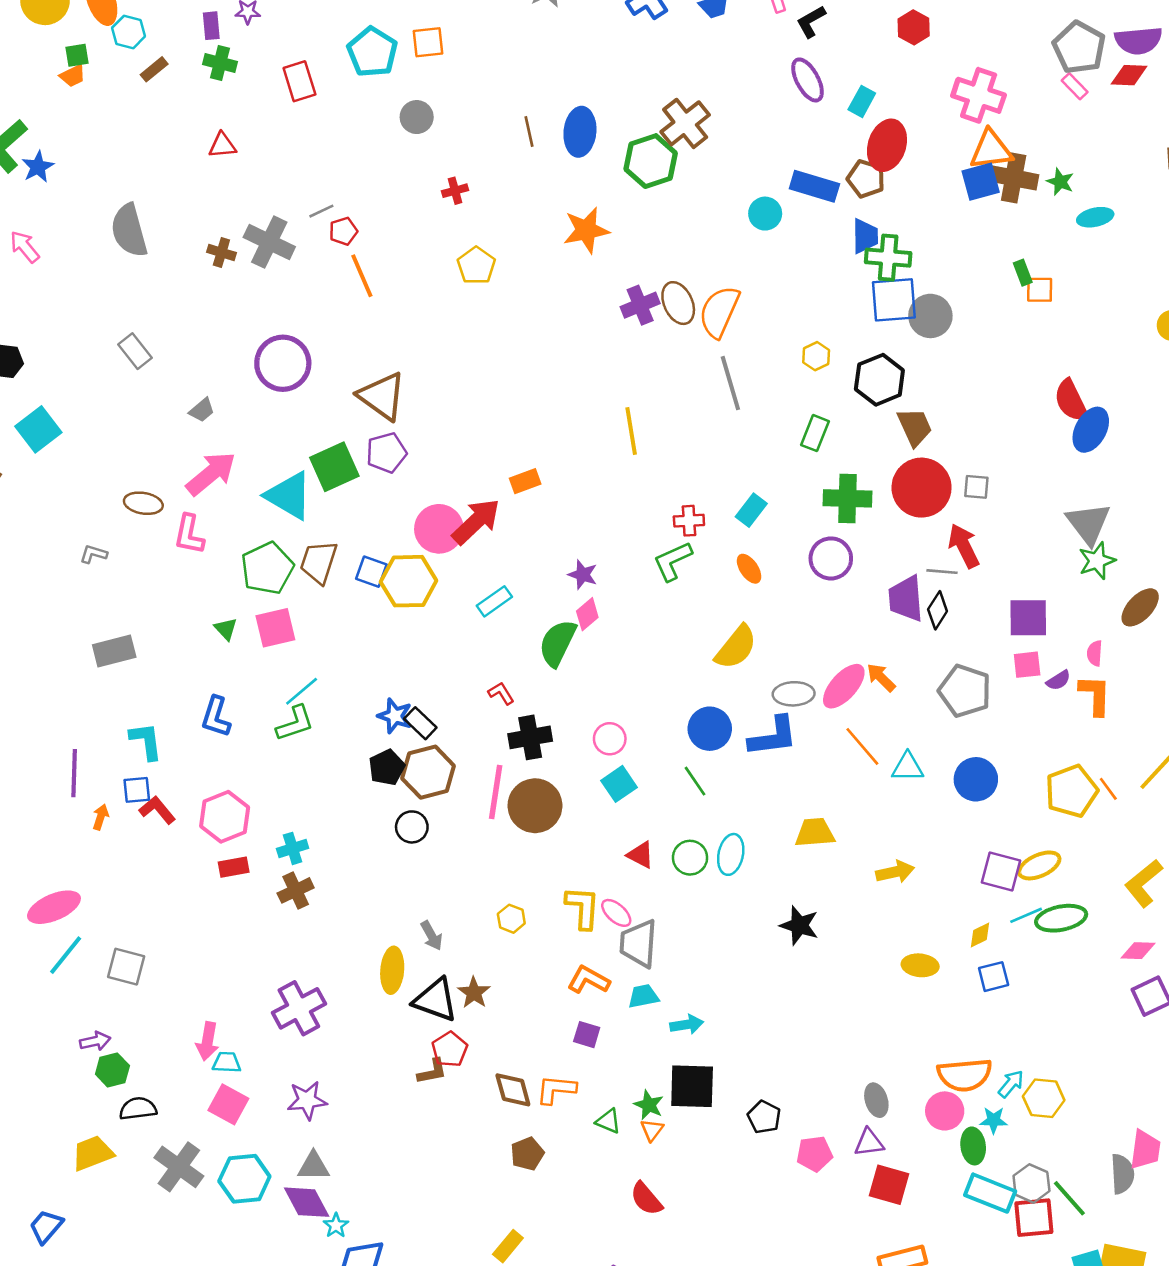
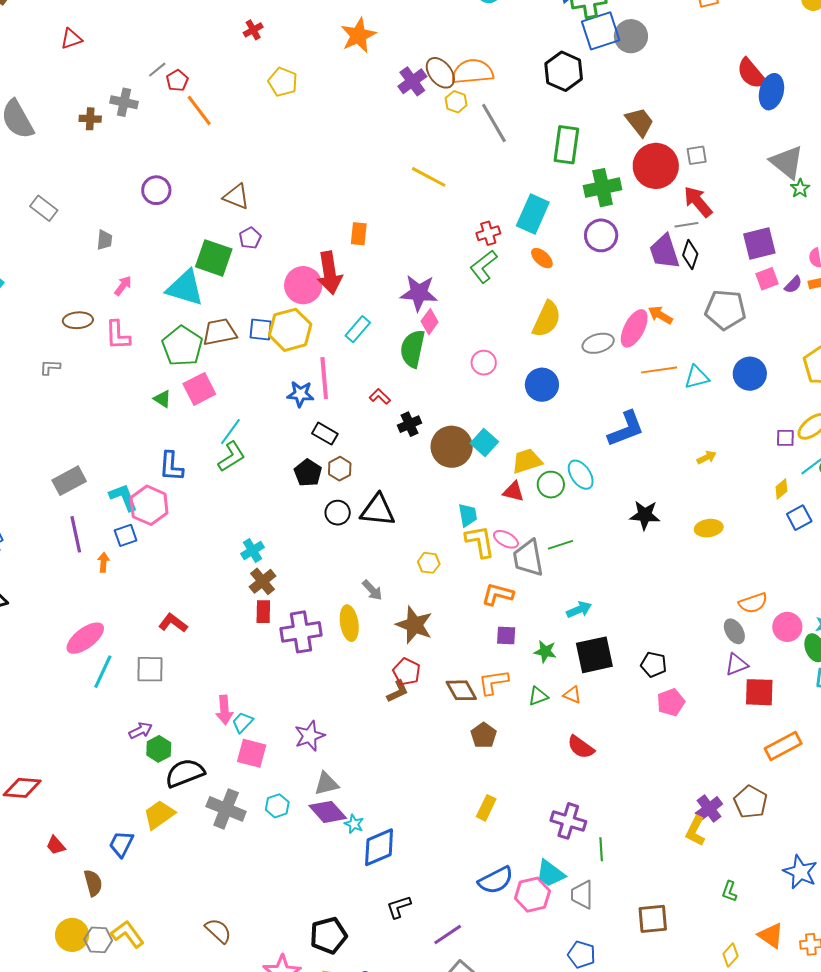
gray cross: (269, 242) -> (124, 102), size x0.7
orange semicircle: (719, 312) -> (473, 72), turned 75
yellow hexagon: (816, 356) -> (456, 102), moved
purple circle: (283, 363) -> (156, 190), size x0.7
black hexagon: (879, 380) -> (564, 71), moved
brown triangle: (382, 396) -> (236, 197), size x0.7
gray trapezoid: (202, 410) -> (105, 240), turned -30
yellow line: (631, 431) -> (429, 177), turned -39
green rectangle: (815, 433) -> (566, 145), size x1.4
purple pentagon: (386, 453) -> (250, 238), size x0.7
green square: (334, 467) -> (214, 258), turned -33
pink arrow: (211, 474) -> (123, 286), size x0.5
orange rectangle: (525, 481) -> (359, 234), turned -50
cyan rectangle: (751, 510) -> (533, 214), size x1.5
red arrow: (476, 521) -> (330, 273), turned 138
green star: (1097, 561) -> (800, 188), size x0.7
brown trapezoid: (319, 562) -> (220, 332), turned 75
purple star: (583, 575) -> (419, 293), size x1.6
gray rectangle: (114, 651) -> (69, 481), moved
blue star: (395, 716) -> (300, 394), moved
black cross: (530, 737) -> (409, 424), size x0.7
blue L-shape: (773, 737) -> (626, 429), moved
pink circle: (610, 739) -> (484, 363), moved
orange line: (862, 746) -> (659, 370), turned -44
brown hexagon: (428, 772) -> (340, 469), size x0.6
green line: (695, 781) -> (560, 545), moved, turned -60
pink line: (496, 792) -> (324, 378), moved
brown circle: (535, 806) -> (452, 447), moved
red L-shape: (157, 810) -> (173, 623), moved
pink hexagon: (225, 817) -> (149, 505), moved
yellow trapezoid: (815, 833) -> (527, 461), moved
cyan ellipse: (731, 854) -> (581, 475), turned -32
red rectangle: (234, 867) -> (263, 612), moved, turned -65
purple square: (1001, 871) -> (785, 438), size x0.6
yellow arrow: (895, 872) -> (707, 458), size x0.7
yellow ellipse: (920, 965) -> (709, 528), moved
brown star: (474, 993) -> (414, 625), size x1.5
cyan trapezoid: (643, 996) -> (468, 515), moved, turned 105
black triangle: (435, 1000) -> (378, 510), moved
purple cross: (299, 1008) -> (301, 632), moved, turned 33
cyan trapezoid: (227, 1062) -> (243, 722), turned -35
orange semicircle: (965, 1075) -> (753, 603), moved, size x0.7
green star: (649, 1105) -> (545, 652), moved
black semicircle: (138, 1109) -> (185, 773), size x1.4
green triangle: (608, 1121) -> (538, 696), turned -30
orange triangle: (652, 1130) -> (572, 695), turned -30
pink pentagon: (815, 1154) -> (671, 702), moved
cyan hexagon: (244, 1179) -> (277, 806), size x0.6
blue trapezoid: (46, 1226) -> (121, 844), moved

